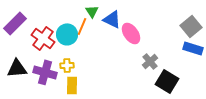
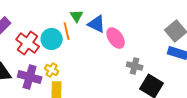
orange line: (82, 26) -> (67, 31), turned -36
gray cross: (150, 61) -> (135, 66), turned -35
yellow cross: (67, 65) -> (52, 70), turned 32

